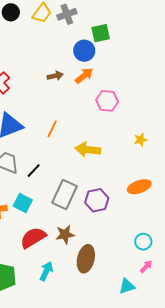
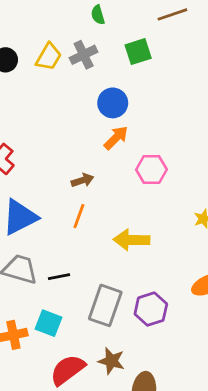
green square: (101, 33) -> (138, 52), moved
brown arrow: (55, 76) -> (82, 180), moved
black line: (34, 171) -> (59, 277), turned 42
brown star: (65, 234) -> (111, 361), turned 30

